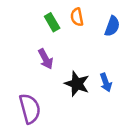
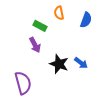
green rectangle: (52, 22) -> (40, 26), moved, turned -32
blue arrow: (106, 82) -> (81, 63), turned -32

